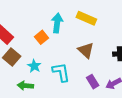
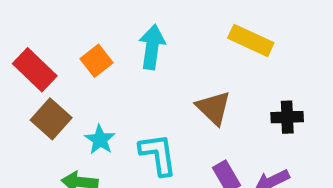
yellow rectangle: (86, 18) -> (251, 40), moved
orange square: (42, 37) -> (96, 61), moved

